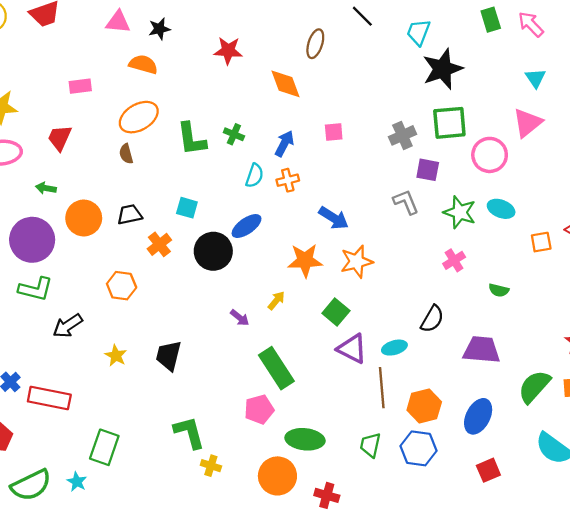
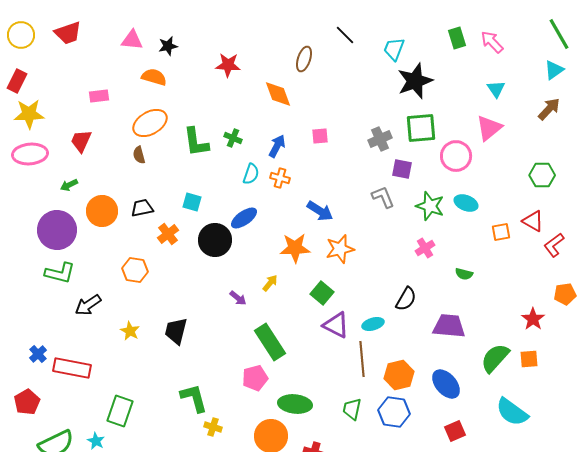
orange cross: (288, 180) -> (280, 178), turned 30
green arrow: (46, 188) -> (69, 185), turned -36
blue ellipse: (478, 416) -> (446, 384), turned -68

